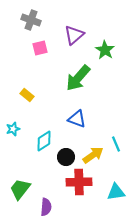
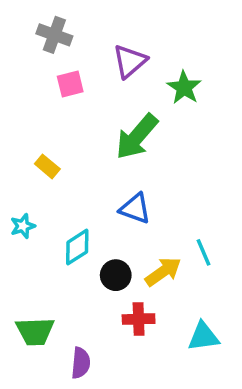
red cross: (79, 182) -> (139, 319), size x0.7
green trapezoid: (20, 189) -> (35, 331), turned -130

